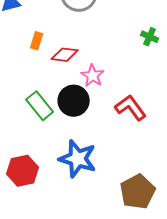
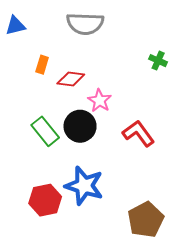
red hexagon: (23, 171) -> (45, 200), moved

